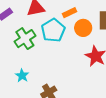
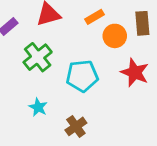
cyan pentagon: (53, 30) -> (82, 76), moved, turned 30

